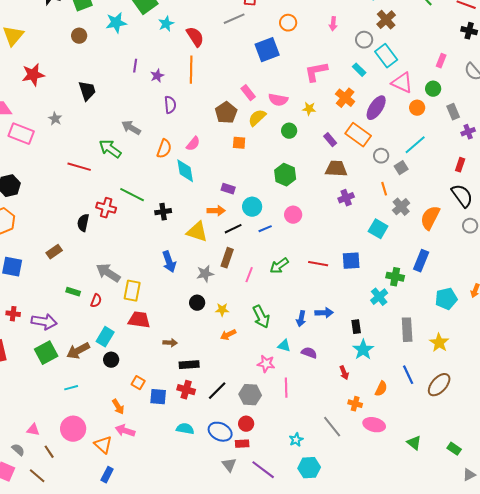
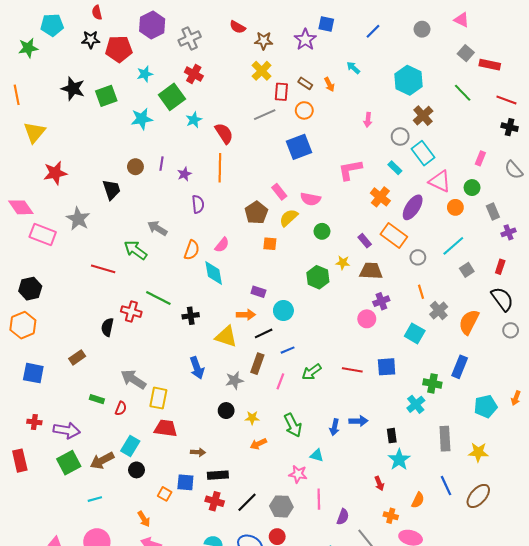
orange circle: (288, 23) -> (304, 110), moved
brown circle: (79, 36) -> (135, 167), moved
yellow star: (309, 109) -> (343, 263), moved
gray star: (55, 119) -> (78, 219), size x1.6
gray square: (401, 168) -> (467, 270), moved
pink circle: (293, 215) -> (367, 319), moved
blue line: (265, 229) -> (288, 350), moved
yellow star: (439, 343) -> (478, 452), turned -30
purple semicircle: (309, 353) -> (343, 517), moved, turned 91
blue square: (158, 397) -> (185, 482), moved

